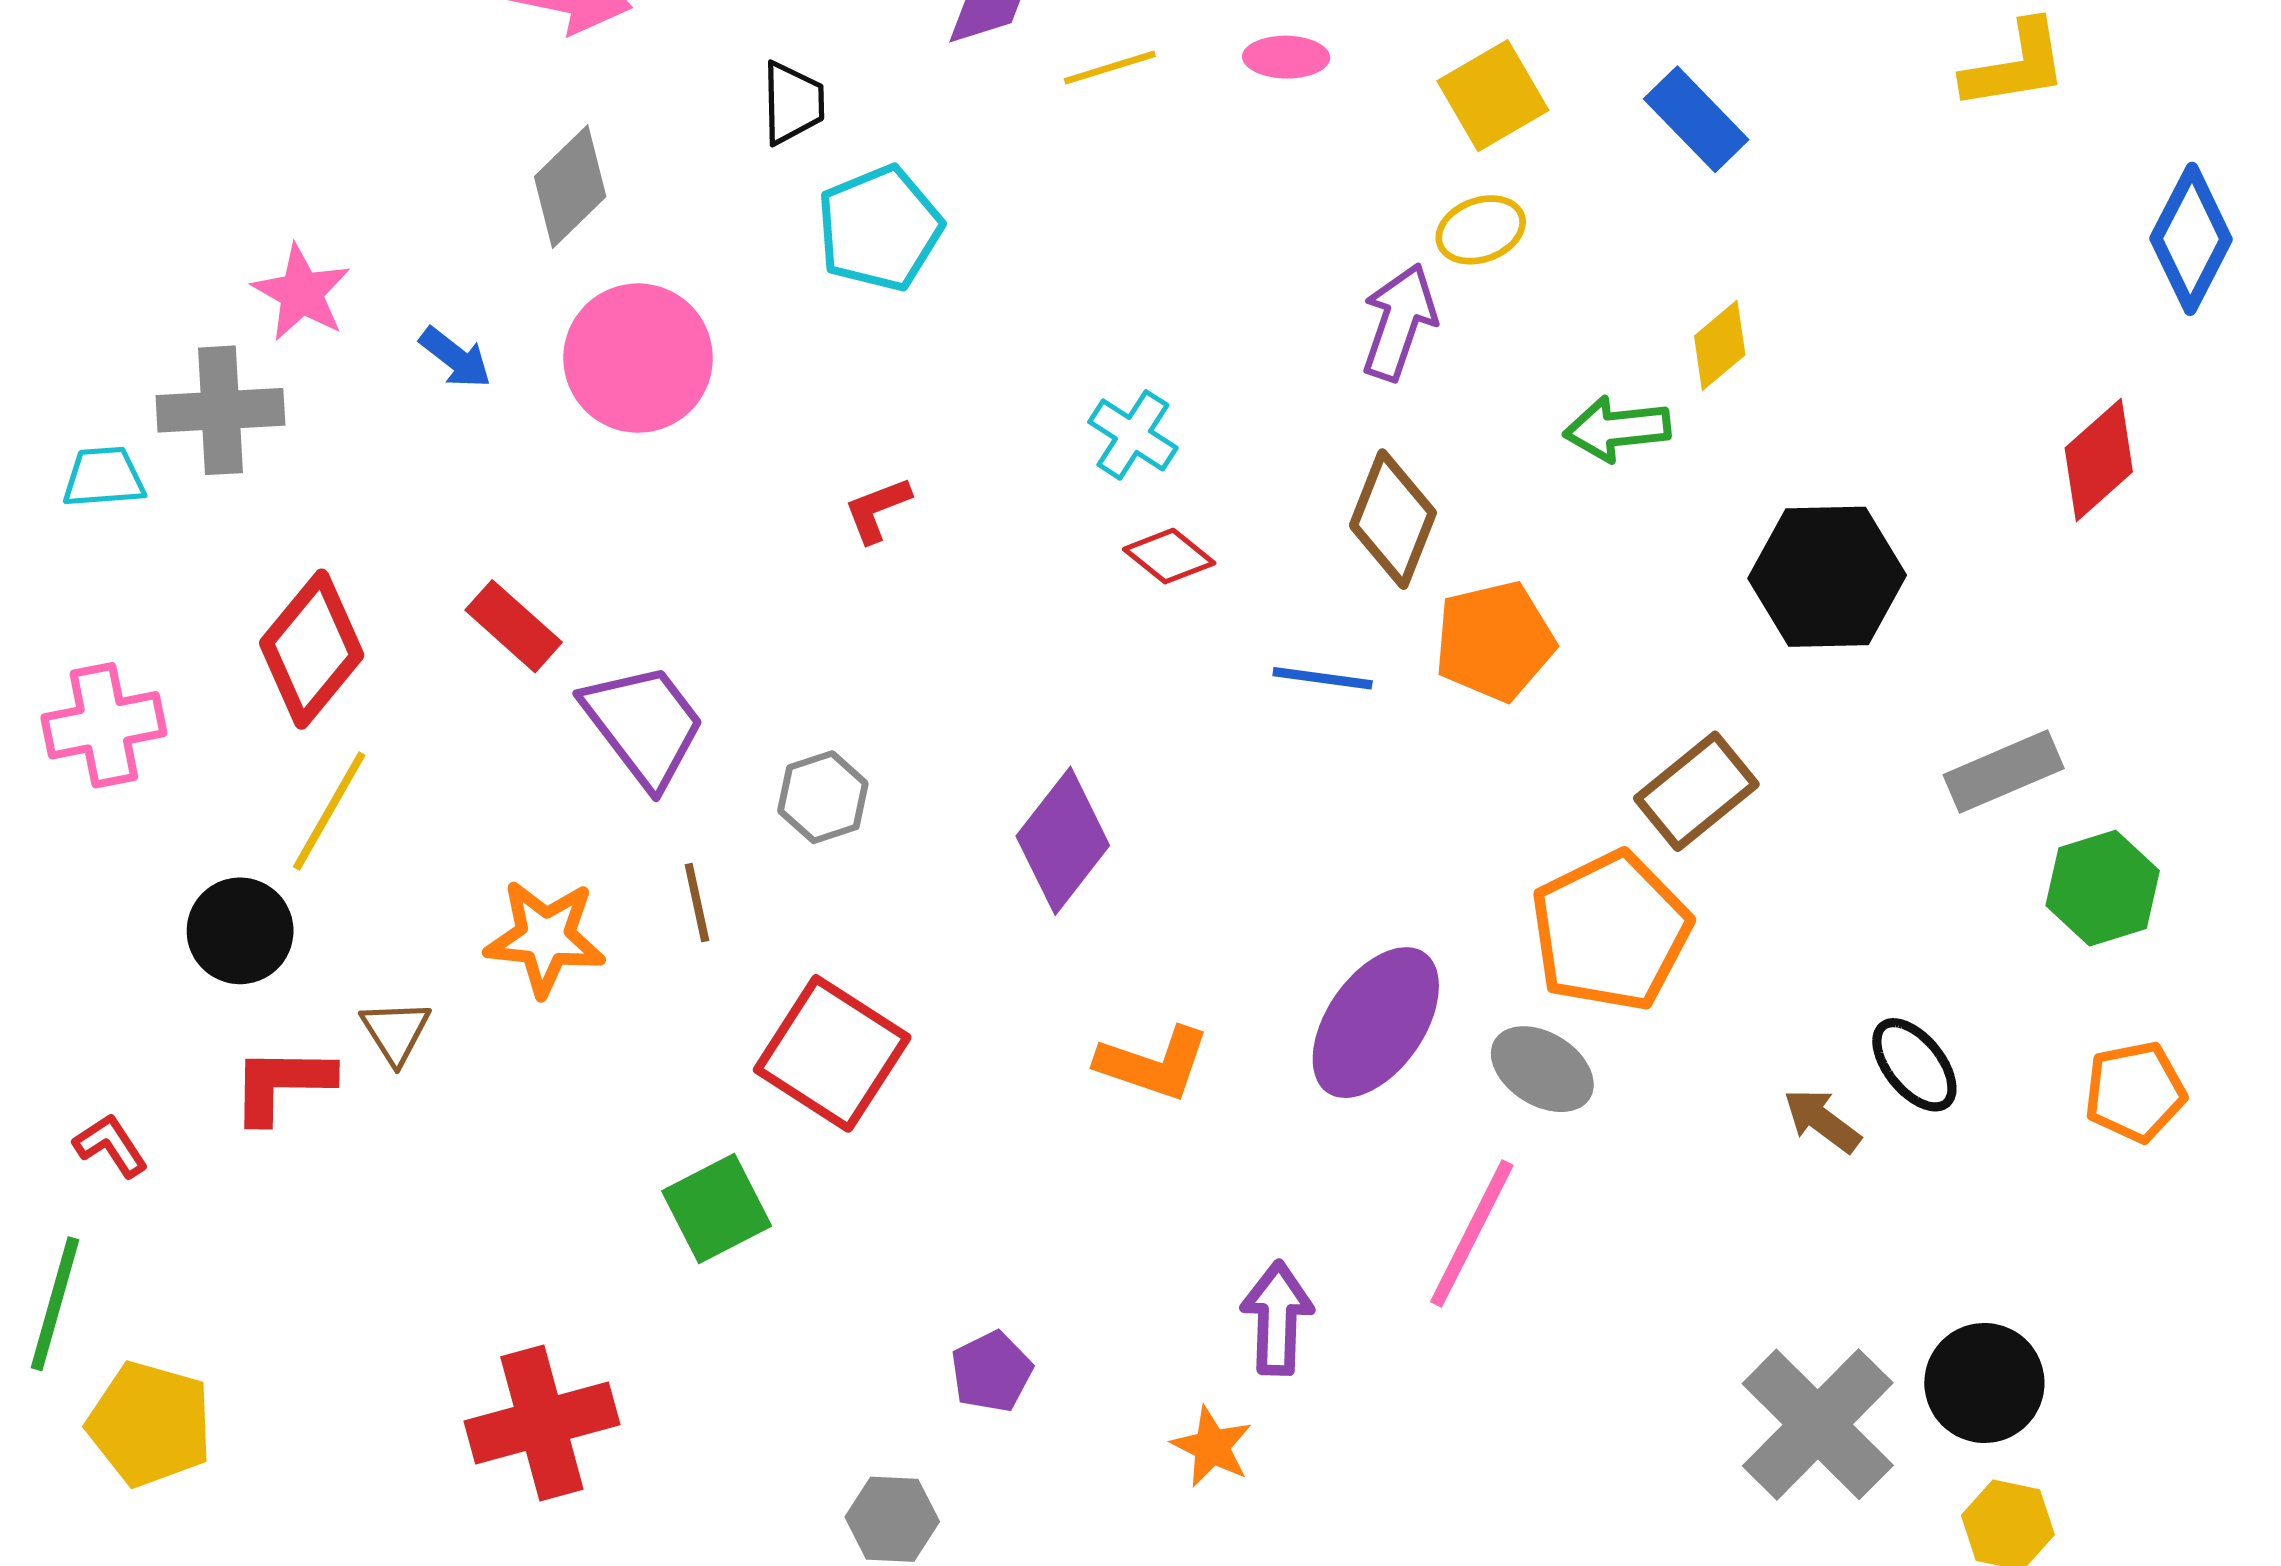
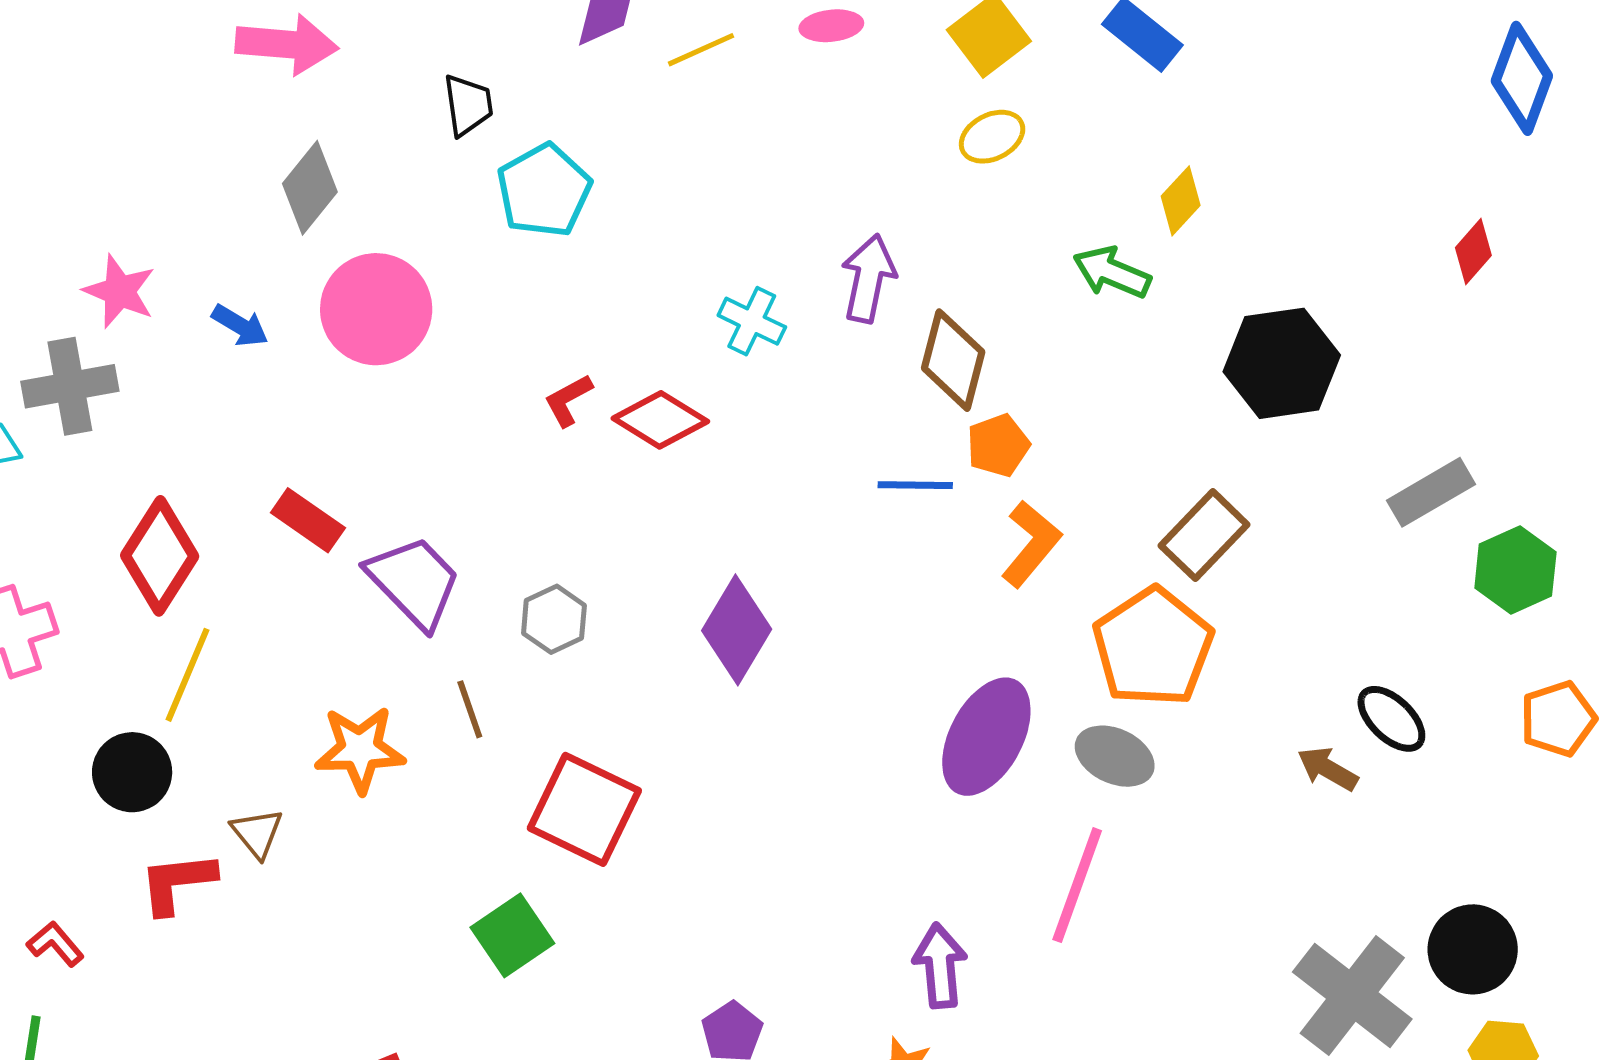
purple arrow: (1399, 322) -> (868, 278), moved
green arrow: (1617, 429) -> (1112, 272), turned 36
red diamond: (2099, 460) -> (1473, 251), size x0.7
red diamond: (1169, 556) -> (660, 420), moved, size x1.4
orange pentagon: (1494, 641) -> (998, 445), moved, size x0.7
orange L-shape: (1153, 1064) -> (1031, 544), moved, turned -62

